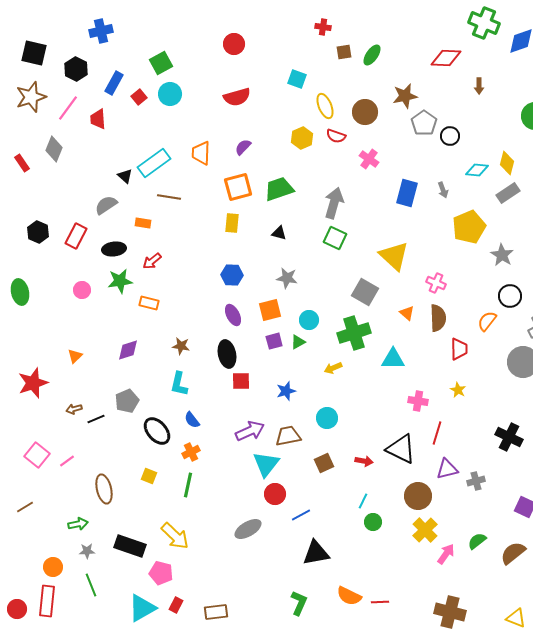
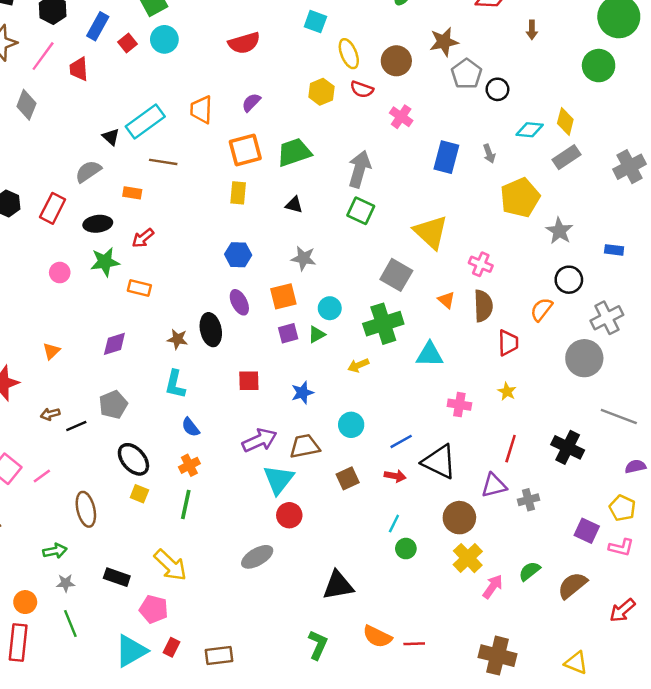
black ellipse: (227, 354) -> (211, 330), moved
black ellipse: (157, 431) -> (133, 459), moved
red line: (437, 433) -> (511, 449), moved
blue line: (301, 515) -> (401, 441), moved
black rectangle: (130, 546) -> (117, 577), size x0.7

